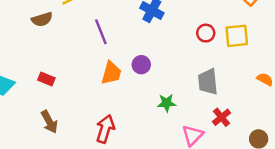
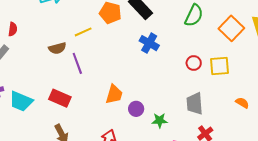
purple line: (101, 32) -> (77, 63), moved
purple circle: (141, 65) -> (136, 109), moved
red rectangle: (46, 79) -> (60, 98), size x1.5

